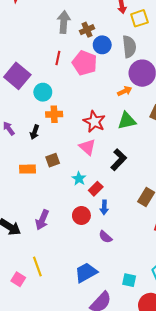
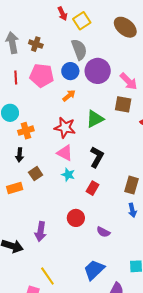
brown cross: (87, 30) -> (36, 44), turned -32
blue circle: (102, 45) -> (70, 71), moved
orange arrow: (125, 91) -> (69, 96), moved
black arrow: (35, 132) -> (20, 155), moved
cyan star: (79, 179) -> (68, 175), moved
red rectangle: (96, 189) -> (92, 188), moved
blue arrow: (104, 207) -> (132, 210), moved

